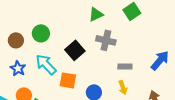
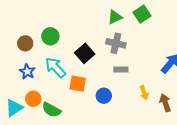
green triangle: (96, 14) -> (115, 17), moved
gray rectangle: (125, 66) -> (121, 70), moved
yellow arrow: (123, 87) -> (144, 93), moved

